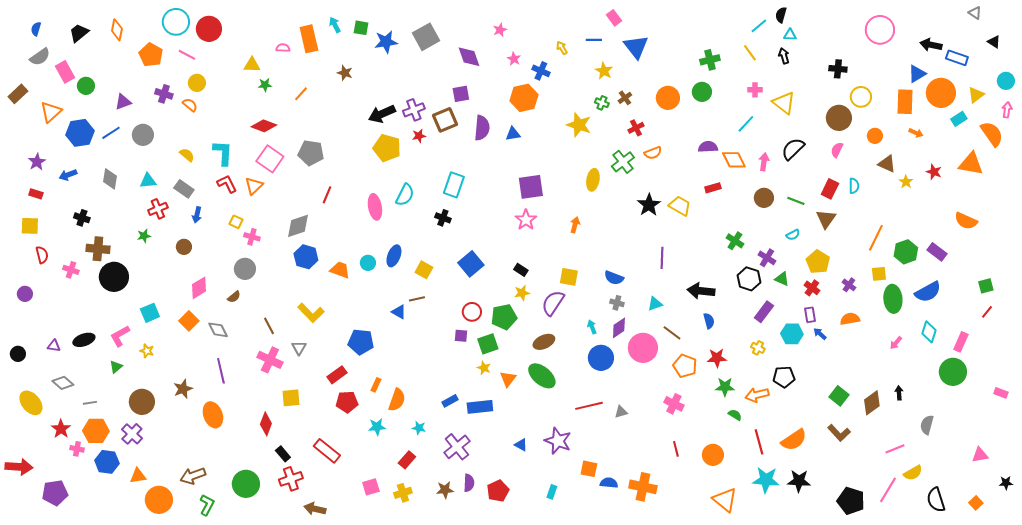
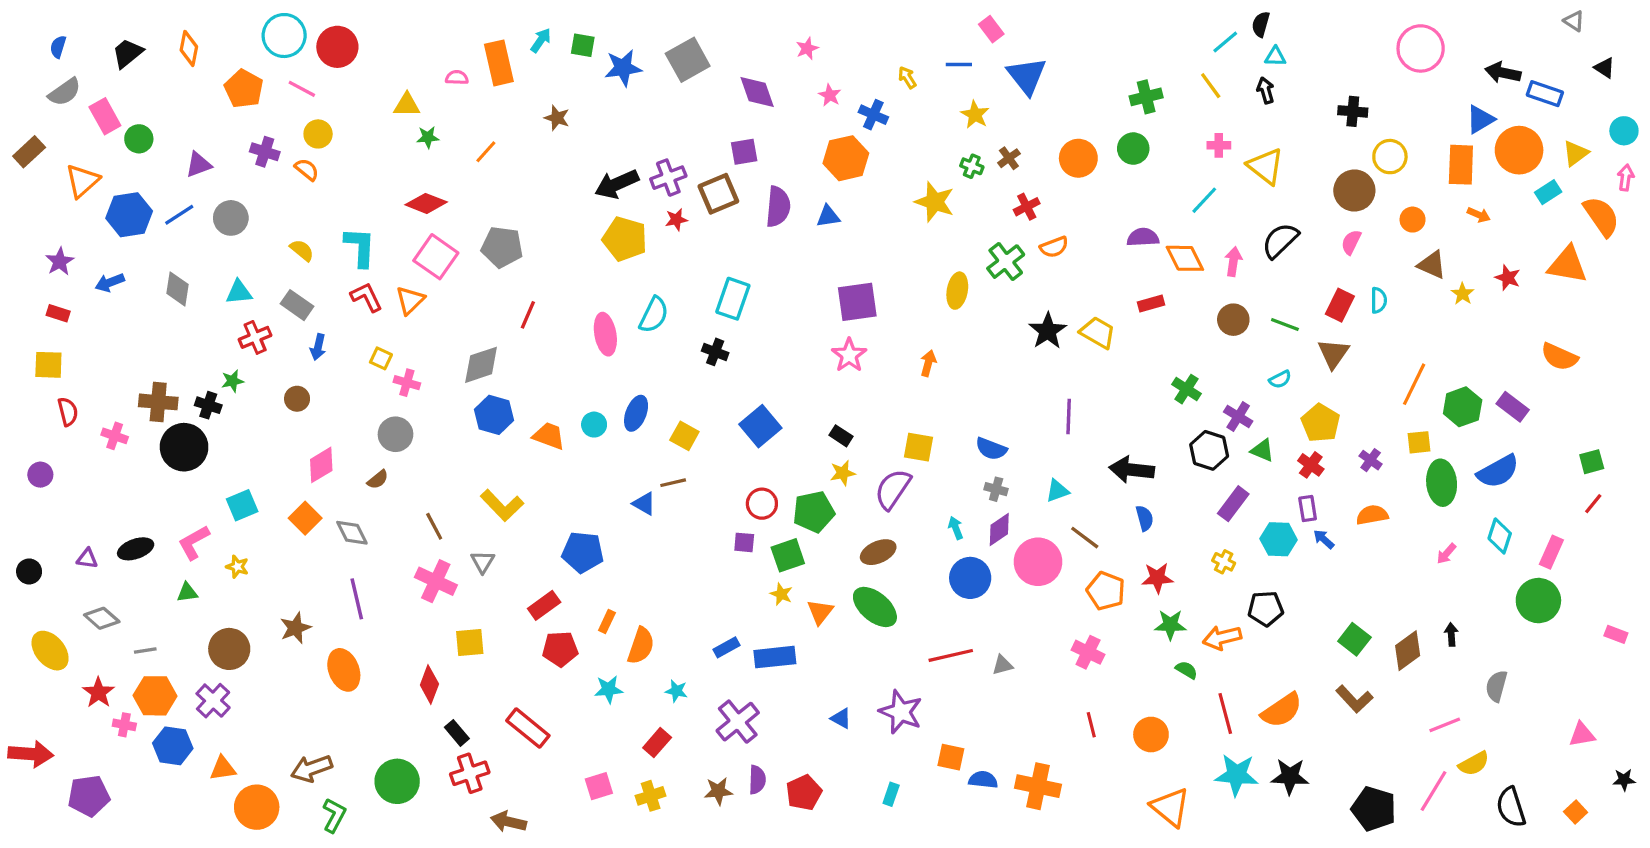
cyan arrow: (335, 25) -> (541, 40), turned 63
black cross: (82, 218) -> (208, 405), moved
green triangle: (116, 367) -> (187, 592), turned 32

